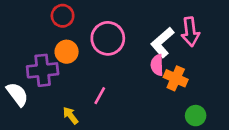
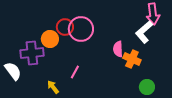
red circle: (63, 16) -> (65, 27), moved
pink arrow: (190, 32) -> (153, 14), moved
white L-shape: (162, 42) -> (144, 32), moved

